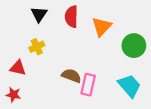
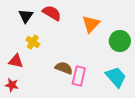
black triangle: (39, 14) -> (26, 16), moved
red semicircle: (71, 17) -> (52, 13), moved, turned 120
yellow cross: (37, 47) -> (33, 42), turned -32

